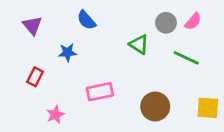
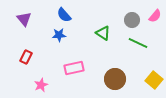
pink semicircle: (193, 21) -> (155, 16), moved
gray circle: (166, 23) -> (132, 20), moved
blue star: (67, 52) -> (59, 35), moved
yellow square: (208, 108) -> (154, 80), turned 36

